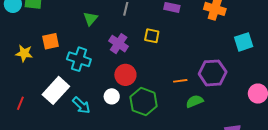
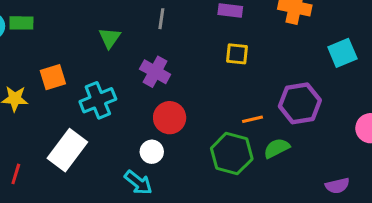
yellow square: (152, 36) -> (237, 54), moved
cyan cross: (79, 59) -> (98, 100), turned -35
green hexagon: (144, 102) -> (232, 154), moved
cyan arrow: (81, 105) -> (138, 183), moved

